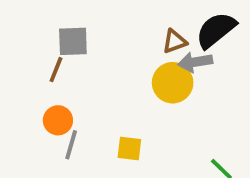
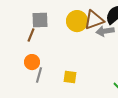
brown triangle: (174, 41) -> (94, 20), size x1.5
yellow circle: (173, 83) -> (77, 21), moved

